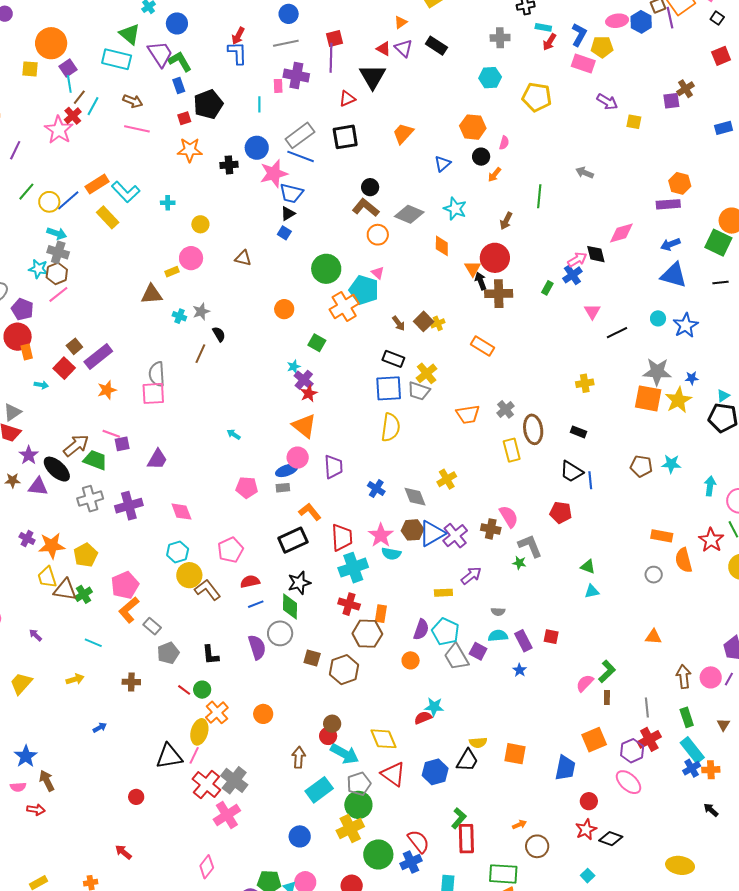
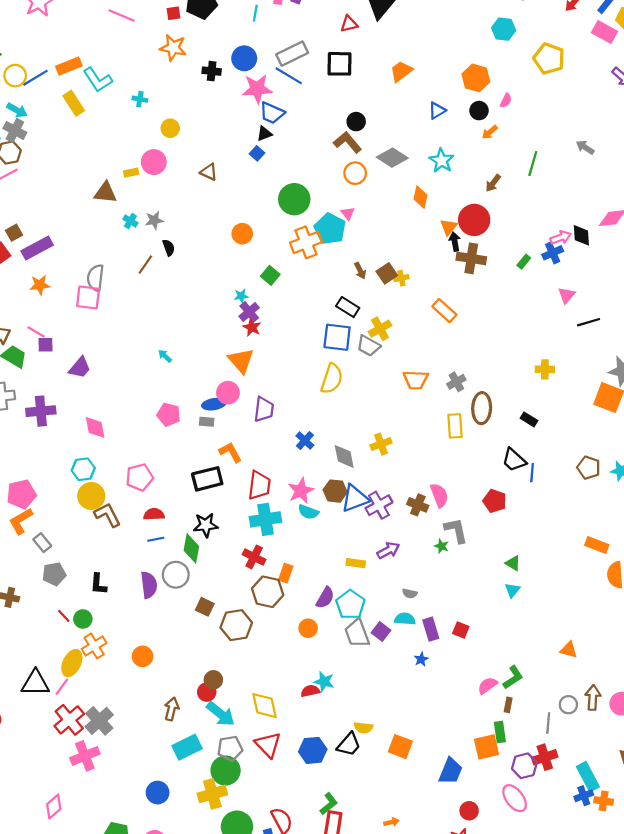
red star: (309, 393) -> (252, 327), turned -30
gray circle: (654, 575) -> (568, 705), moved
cyan triangle: (592, 591) -> (512, 590), turned -49
green rectangle: (687, 717) -> (500, 732), moved

